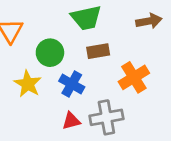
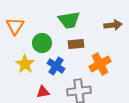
red triangle: (71, 121) -> (43, 92), moved

